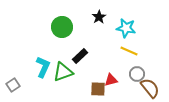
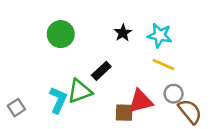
black star: (99, 17) -> (123, 33), moved
green circle: (62, 27) -> (61, 34), moved
cyan L-shape: (43, 67) -> (58, 100), moved
red triangle: (111, 80) -> (141, 101), size x1.5

